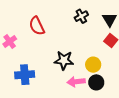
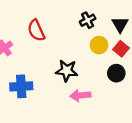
yellow circle: (93, 65) -> (99, 45), moved
black circle: (96, 82) -> (116, 73), moved

